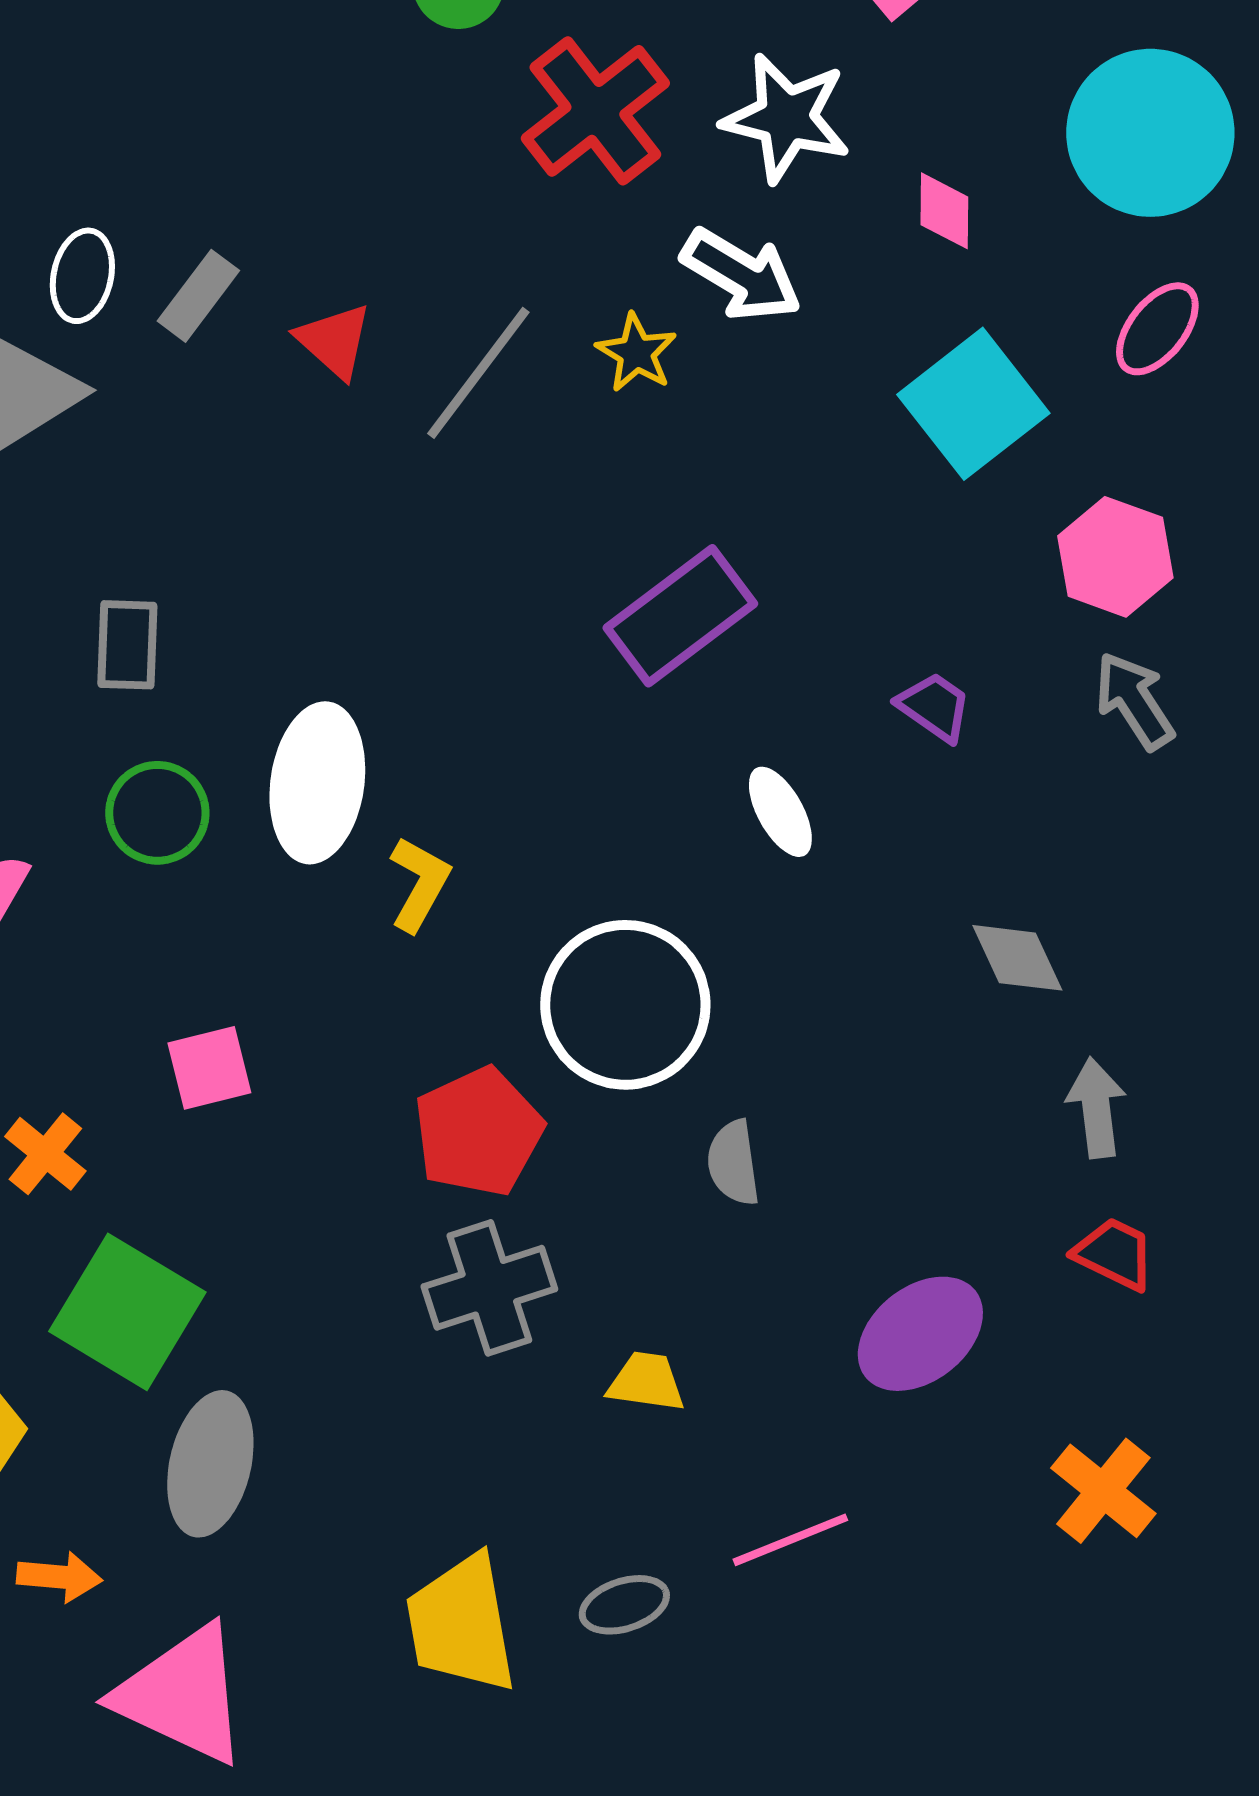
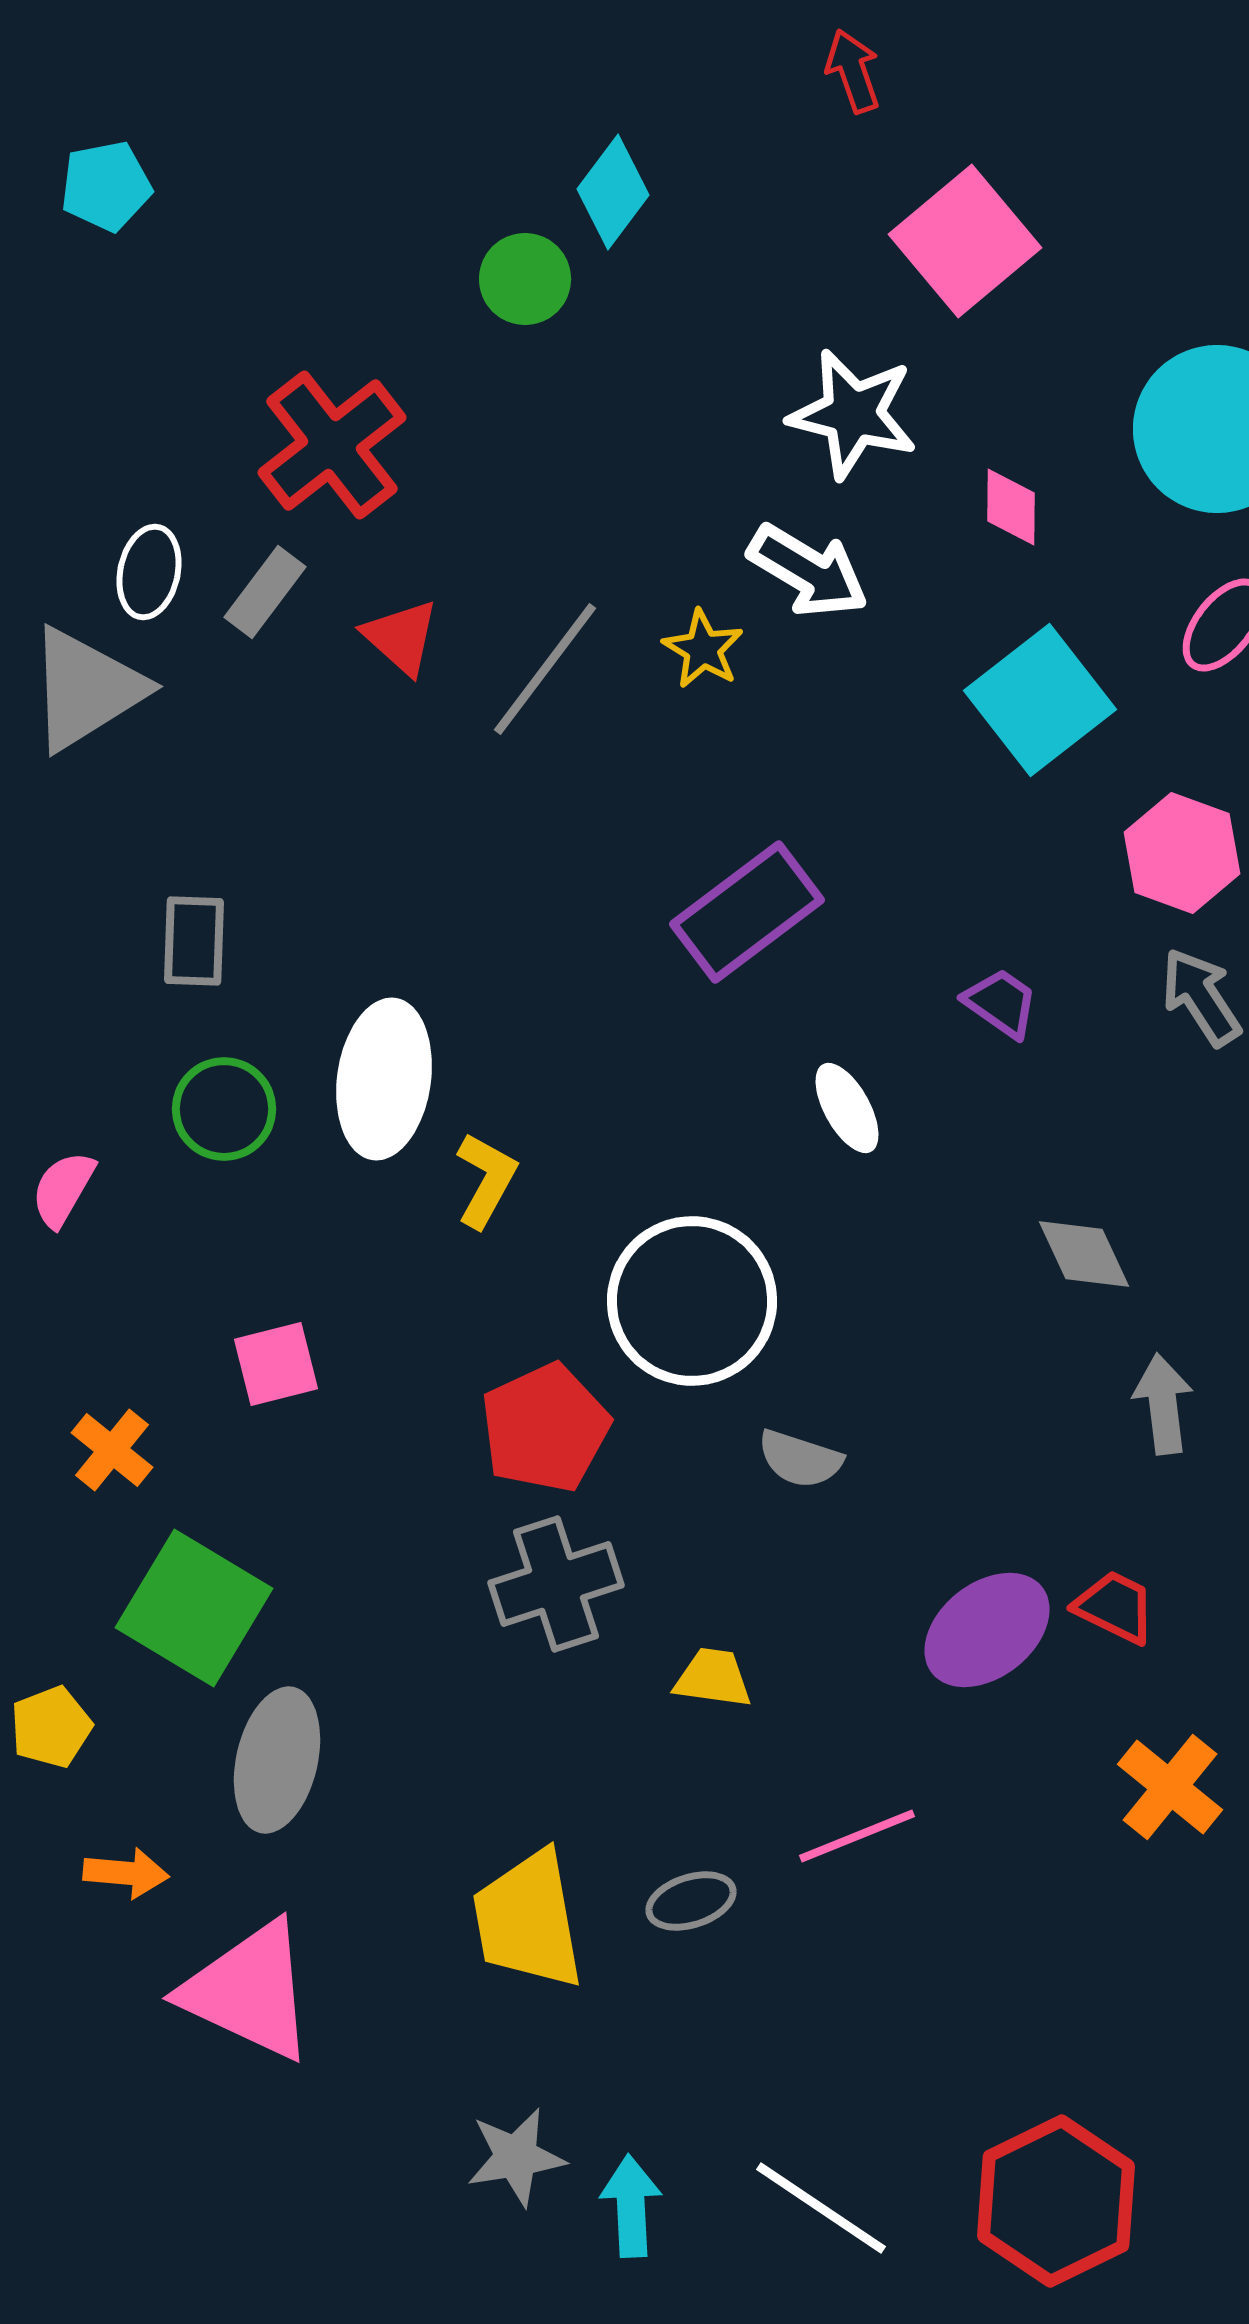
red cross: (595, 111) -> (332, 445), moved
gray semicircle: (733, 1163) -> (800, 1459), turned -64
red trapezoid: (1114, 1254) -> (1115, 1607), moved

